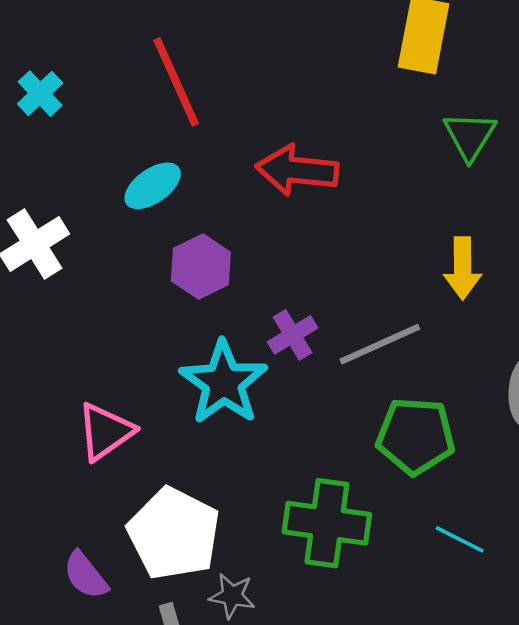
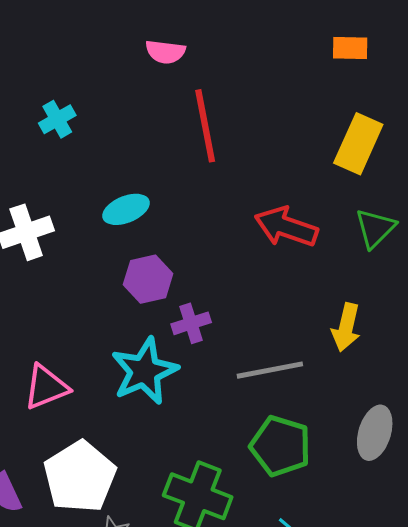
red line: (176, 82) -> (205, 126), moved
red arrow: (297, 170) -> (286, 227), moved
purple cross: (293, 335) -> (191, 323), moved

